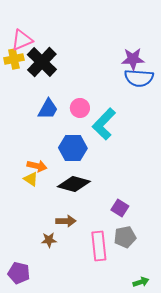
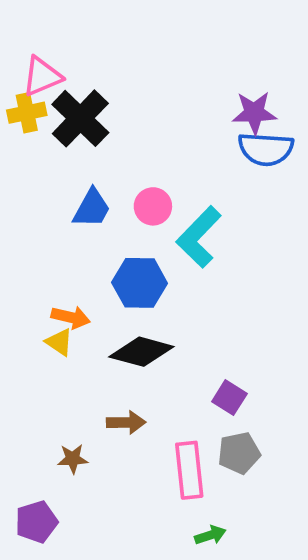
brown star: (49, 240) -> (73, 459), moved
purple pentagon: (19, 273) -> (36, 522), turned -30
green arrow: (141, 282) -> (210, 535), moved

